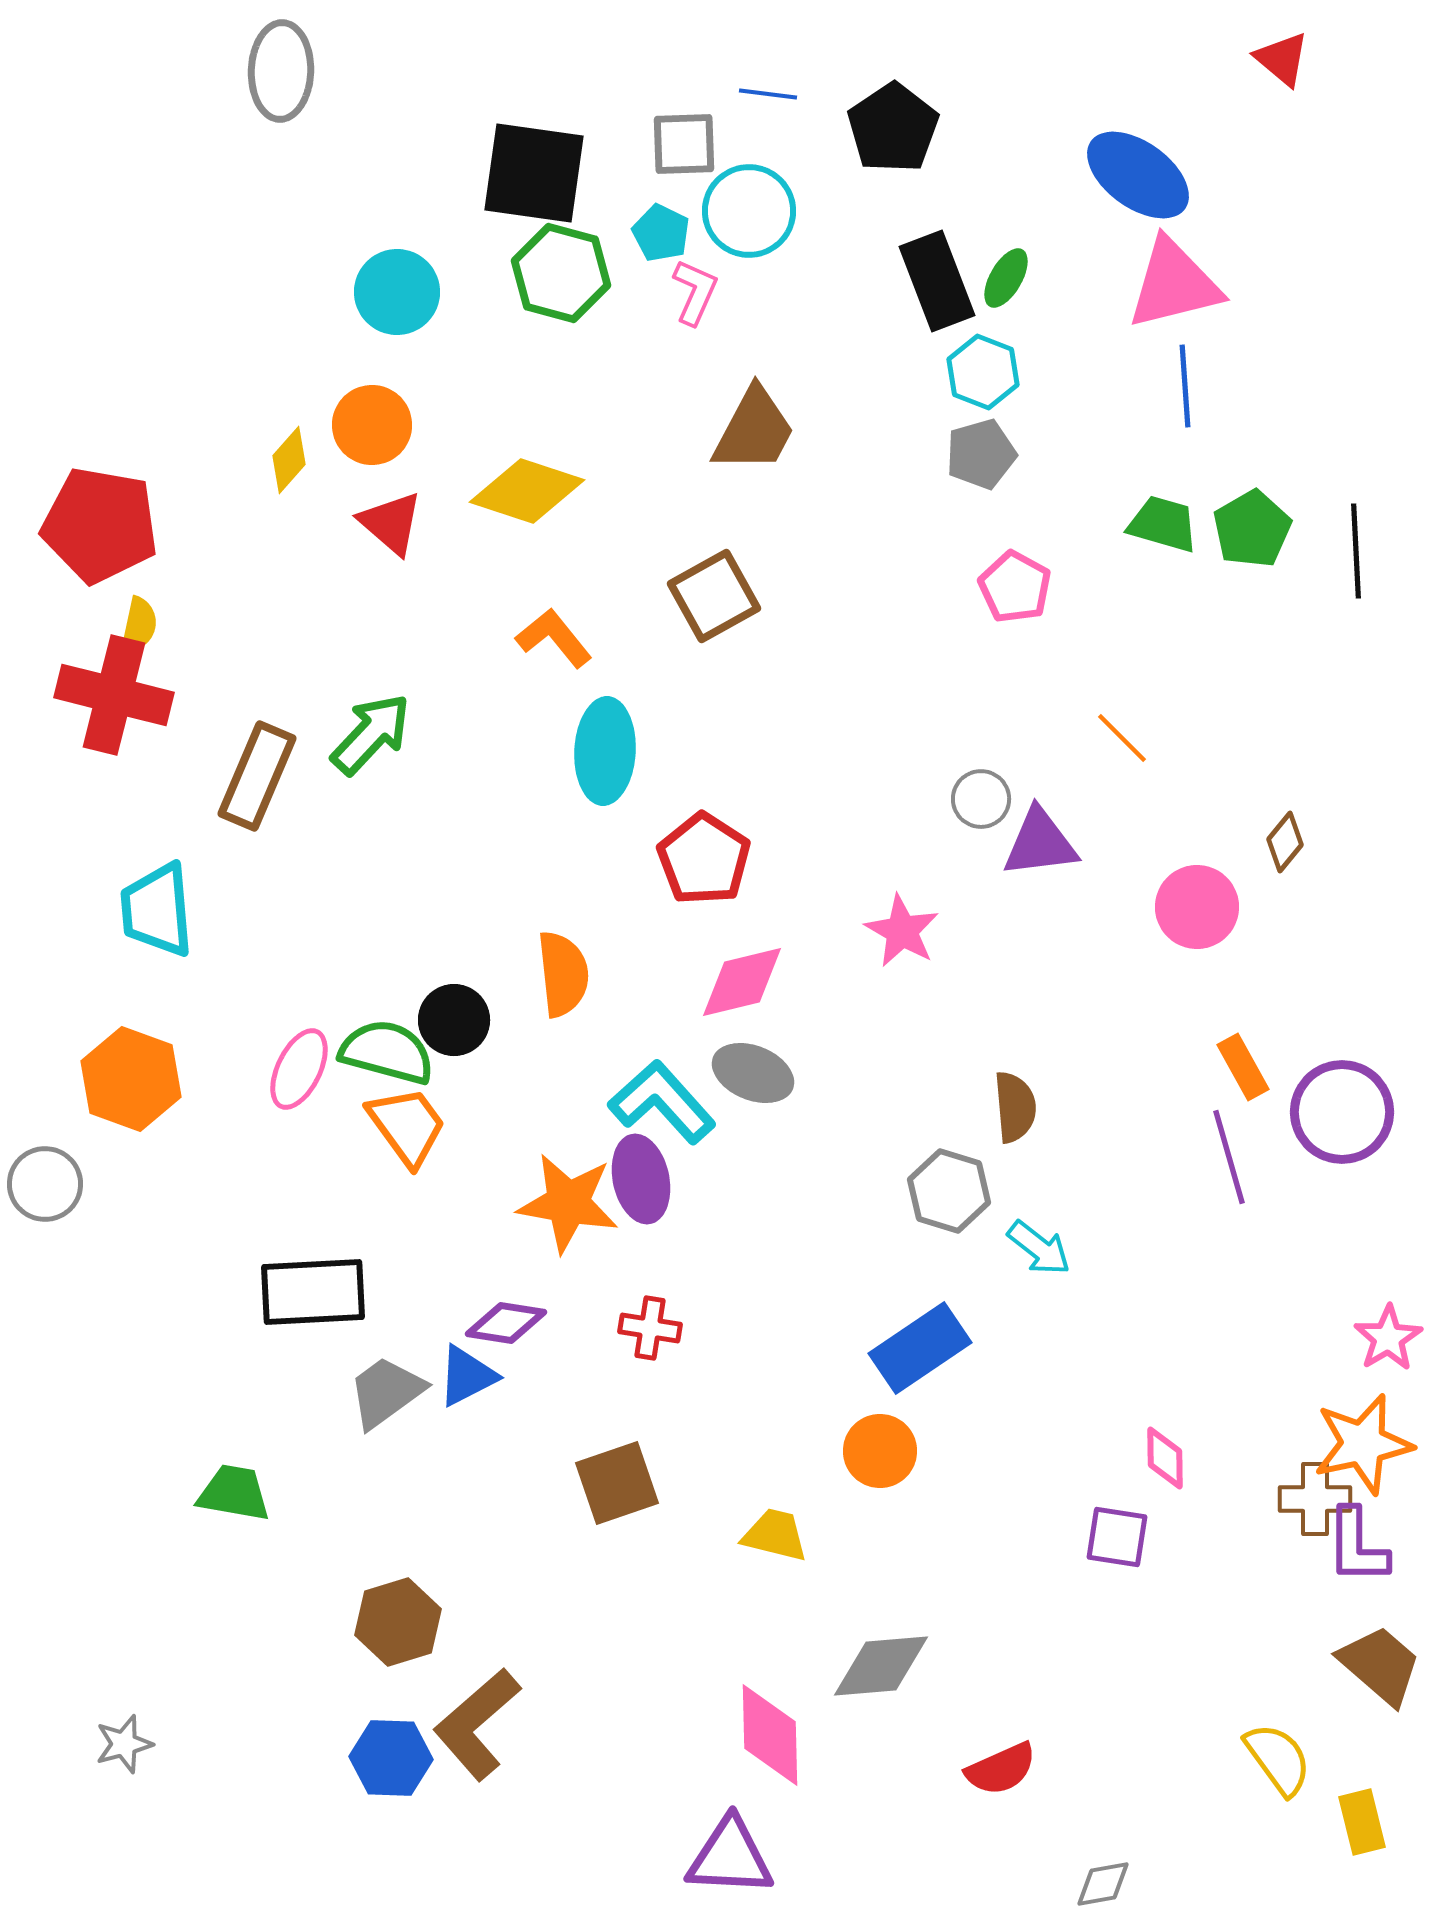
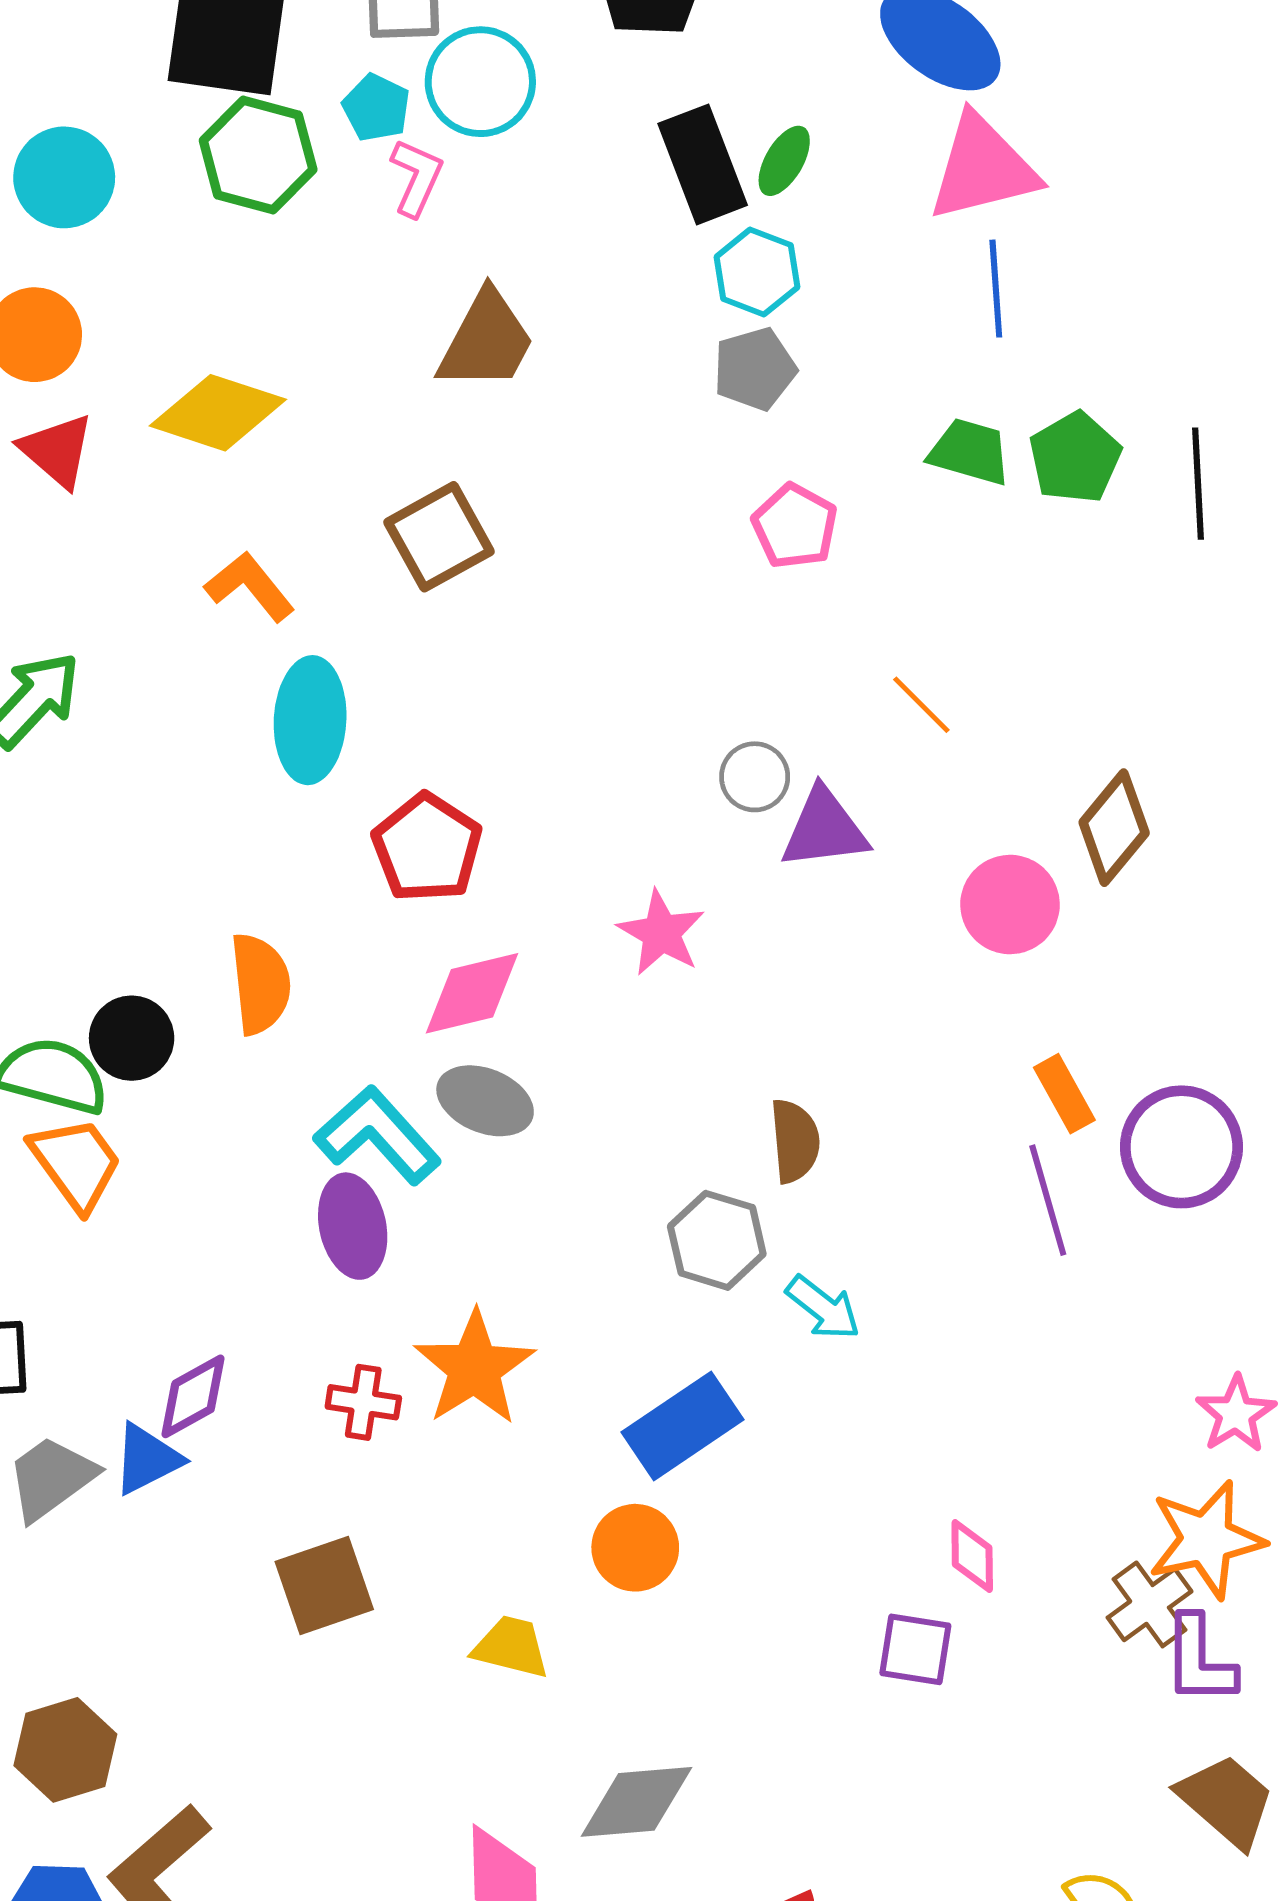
brown diamond: (1285, 842) -> (1114, 828), size x1.6
orange star: (568, 1203) -> (474, 1368), moved, turned 30
purple diamond: (506, 1323) -> (193, 1396), turned -38
brown cross: (1315, 1499) -> (1150, 1604), turned -36

